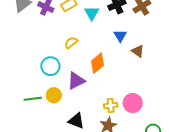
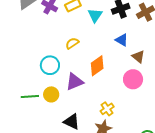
blue triangle: (120, 36) -> (122, 40), turned -32
pink circle: (133, 103) -> (133, 79), moved
yellow cross: (111, 106) -> (107, 109), turned -32

